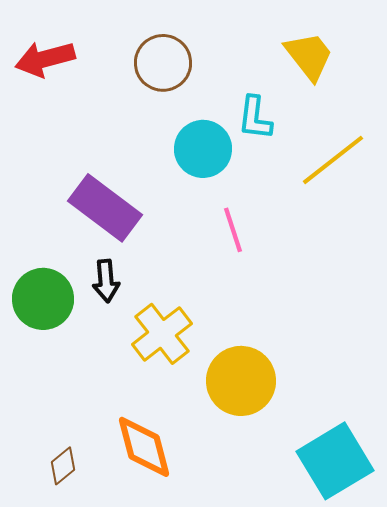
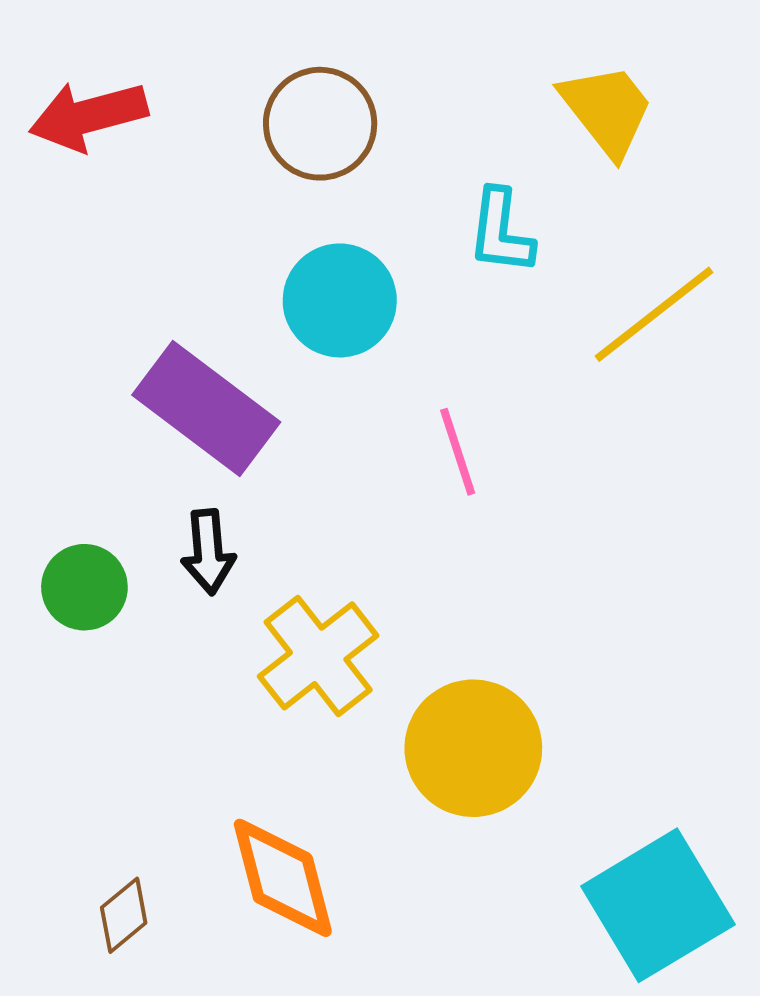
cyan circle: (203, 149) -> (340, 300), moved
green circle: (43, 299) -> (84, 587), size x0.7

